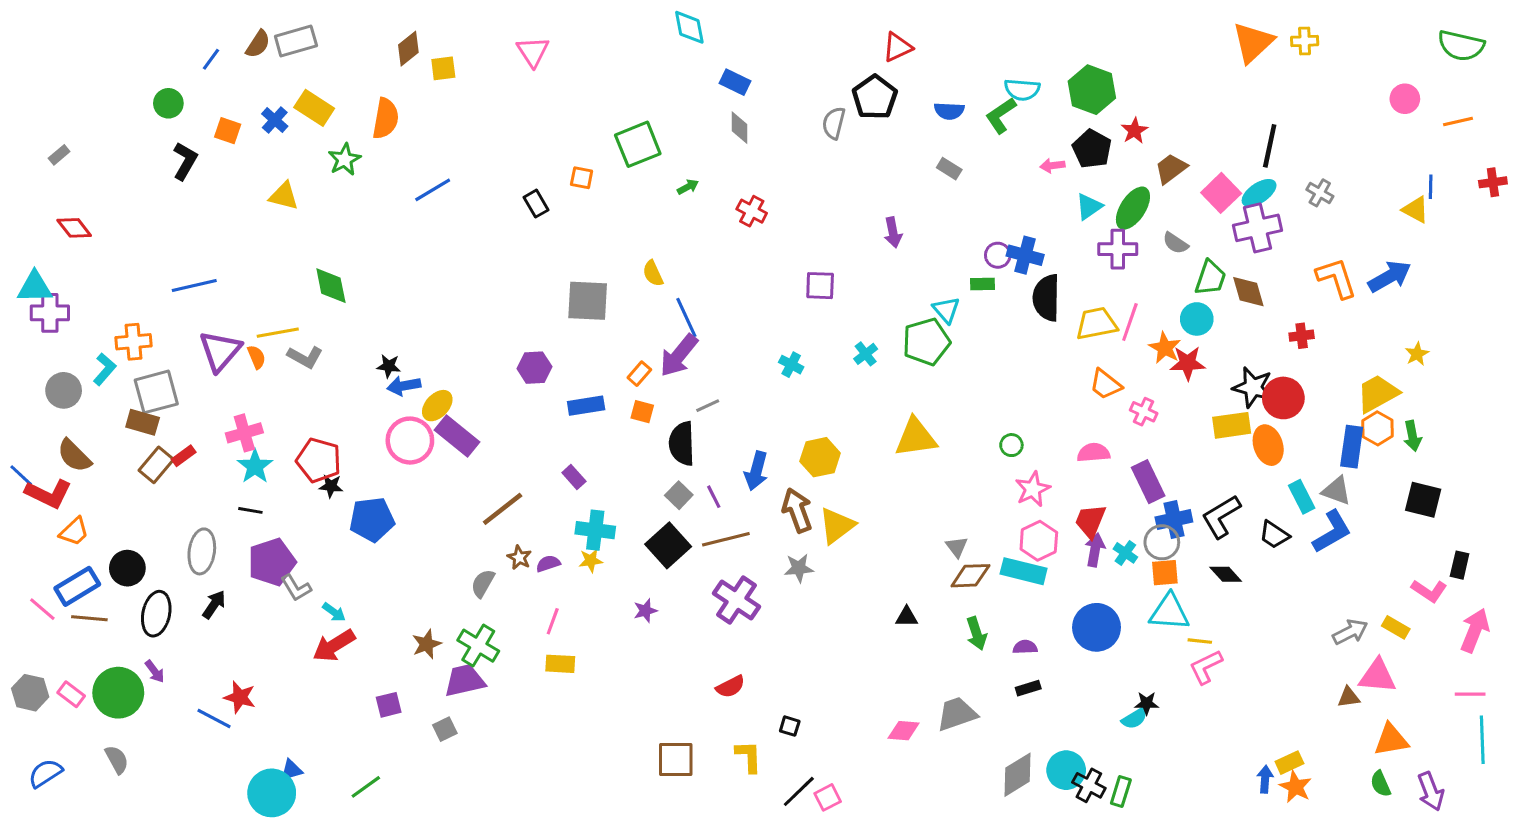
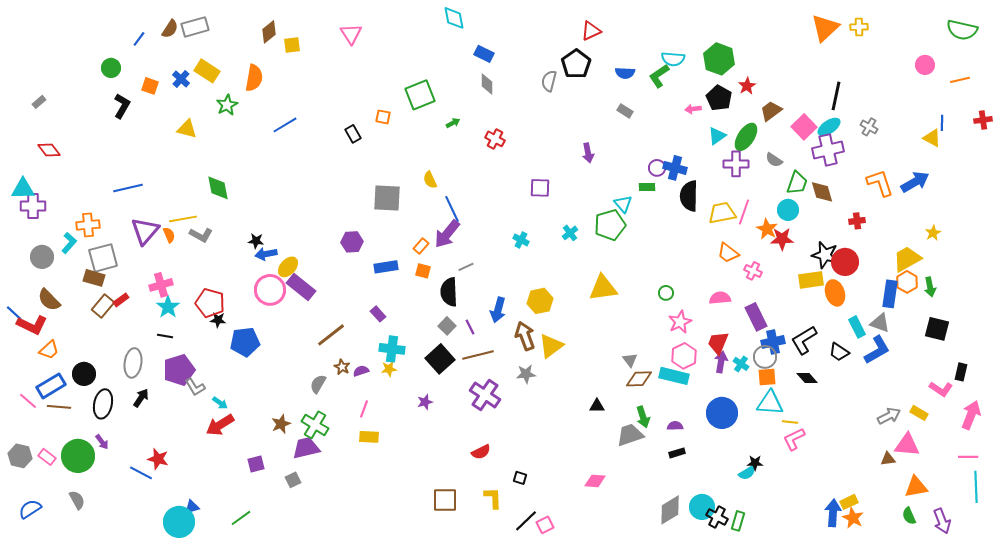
gray trapezoid: (957, 714) -> (630, 435), moved
blue arrow: (1265, 779) -> (833, 513), size x1.5

